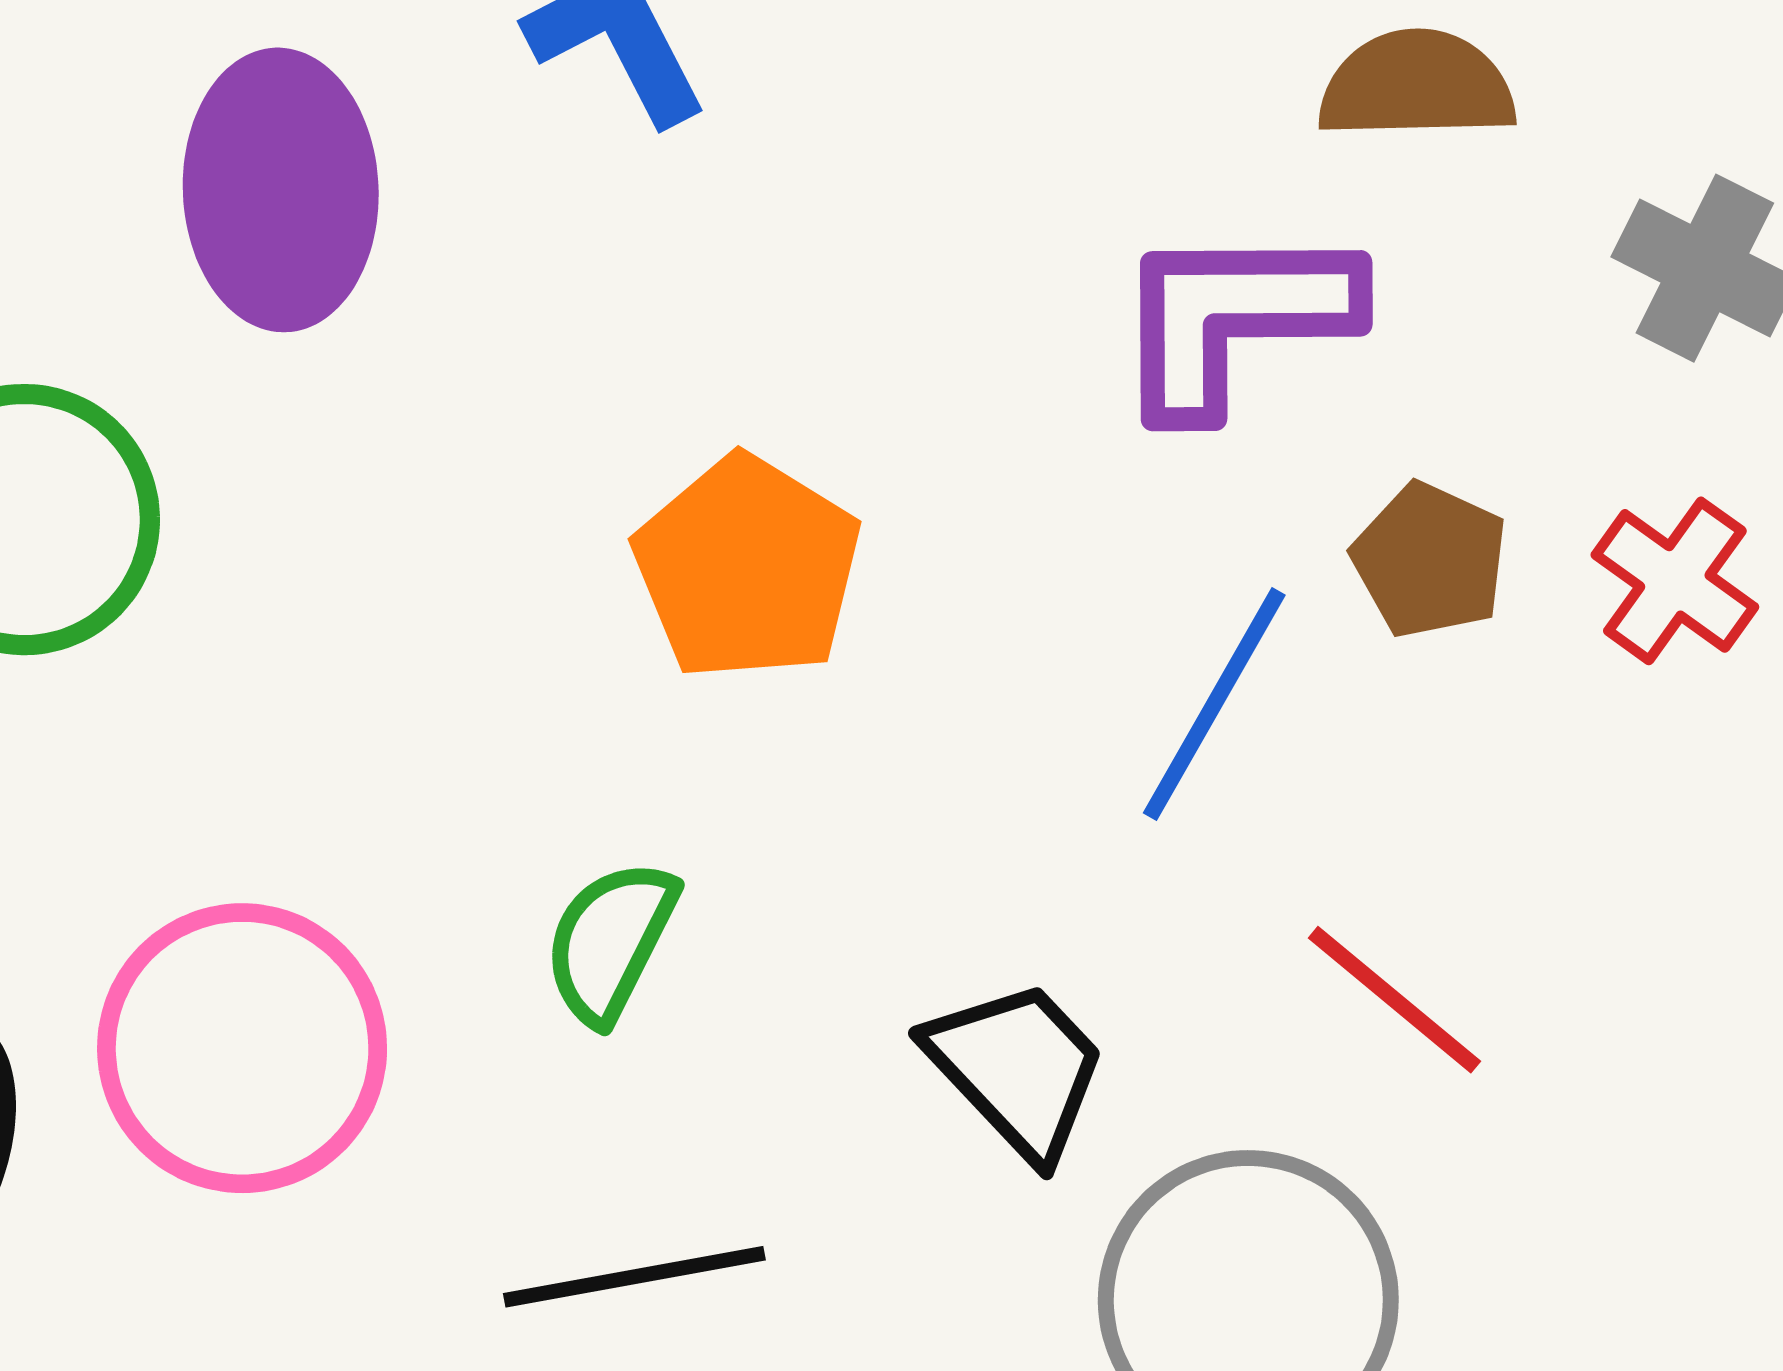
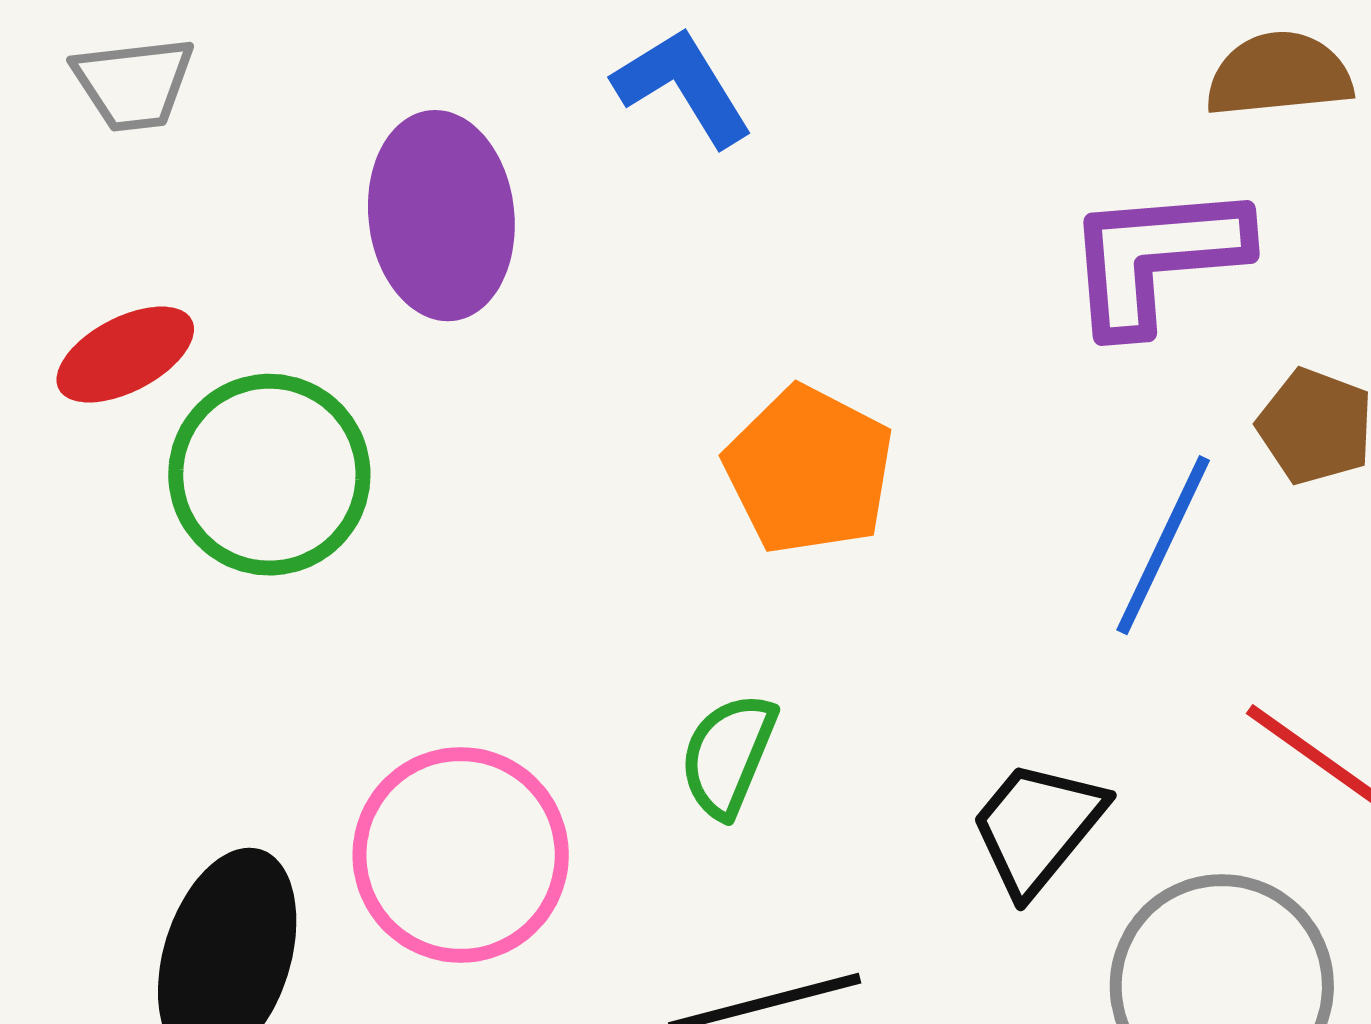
black trapezoid: (1017, 1069) -> (1037, 827), turned -93

